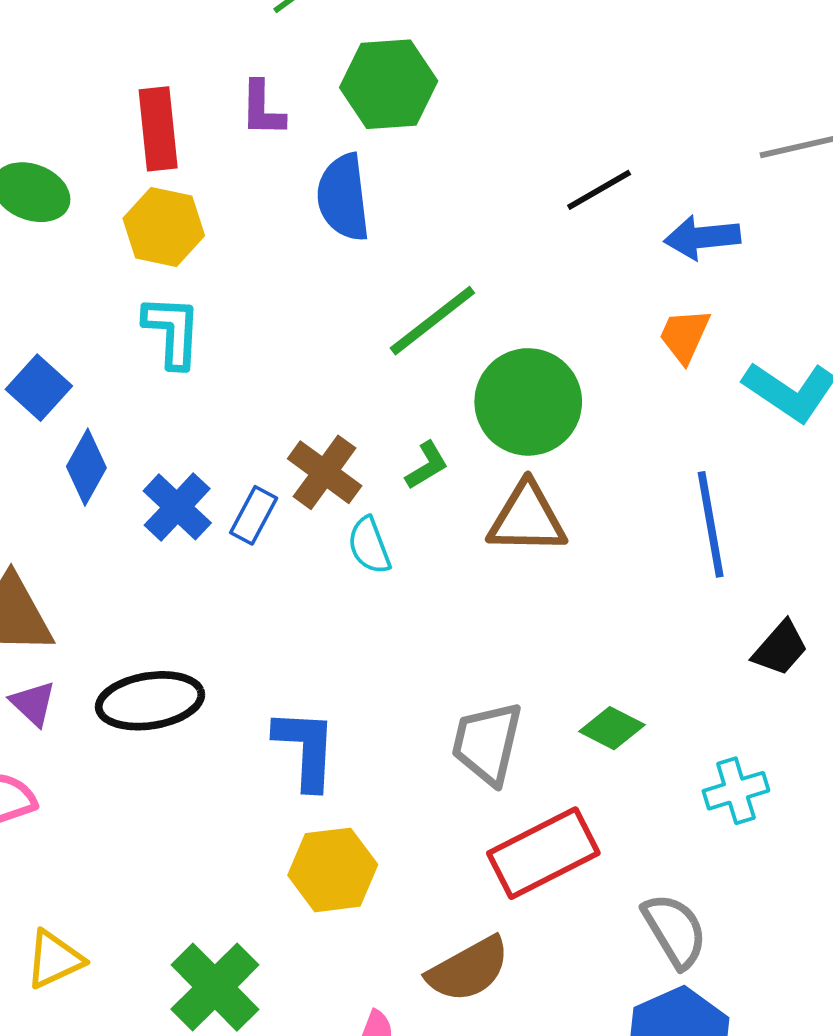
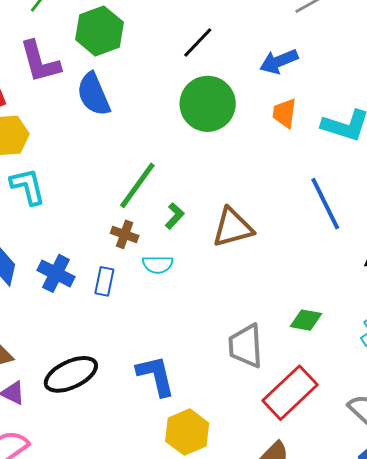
purple L-shape: (262, 109) -> (40, 62), size x1.5
black line: (599, 190) -> (198, 43), moved
green line: (432, 321) -> (137, 185), moved
green circle: (528, 402) -> (208, 104), moved
brown cross: (325, 472) -> (125, 234), size x0.7
blue rectangle: (254, 515) -> (104, 281), moved
cyan semicircle: (369, 545) -> (158, 264), turned -52

